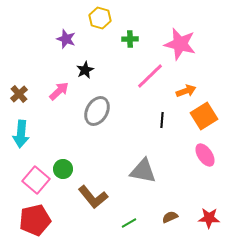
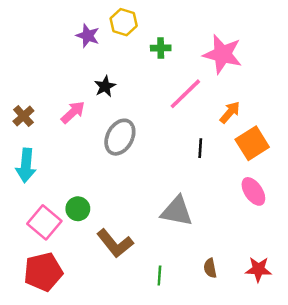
purple star: (66, 39) -> (88, 36), moved
orange arrow: (186, 91) -> (230, 112), turned -30
brown semicircle: (170, 217) -> (210, 268), turned -77
green line: (129, 223) -> (159, 276), turned -56

